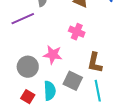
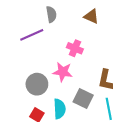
pink cross: (77, 32) -> (75, 48), moved

